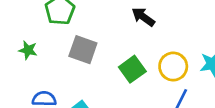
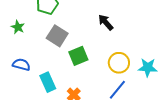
green square: (132, 69) -> (78, 56), moved

